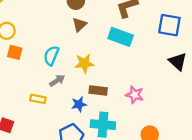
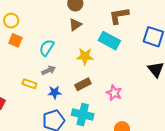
yellow star: (84, 63) -> (85, 56), moved
brown rectangle: (98, 91) -> (83, 84), turned -42
blue star: (79, 104) -> (55, 92), moved

